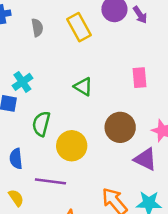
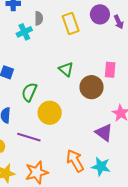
cyan cross: (22, 82) -> (24, 32), moved
brown circle: (120, 127) -> (92, 87), moved

